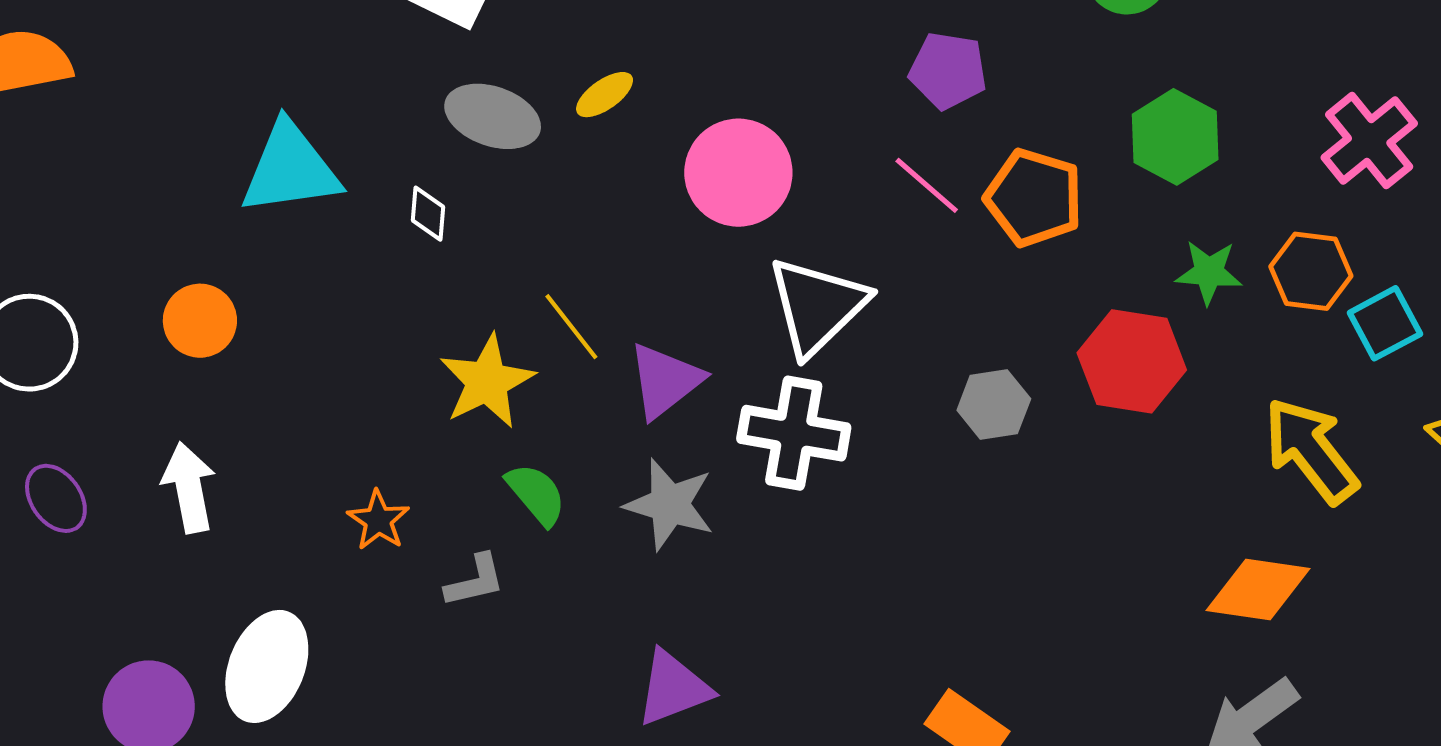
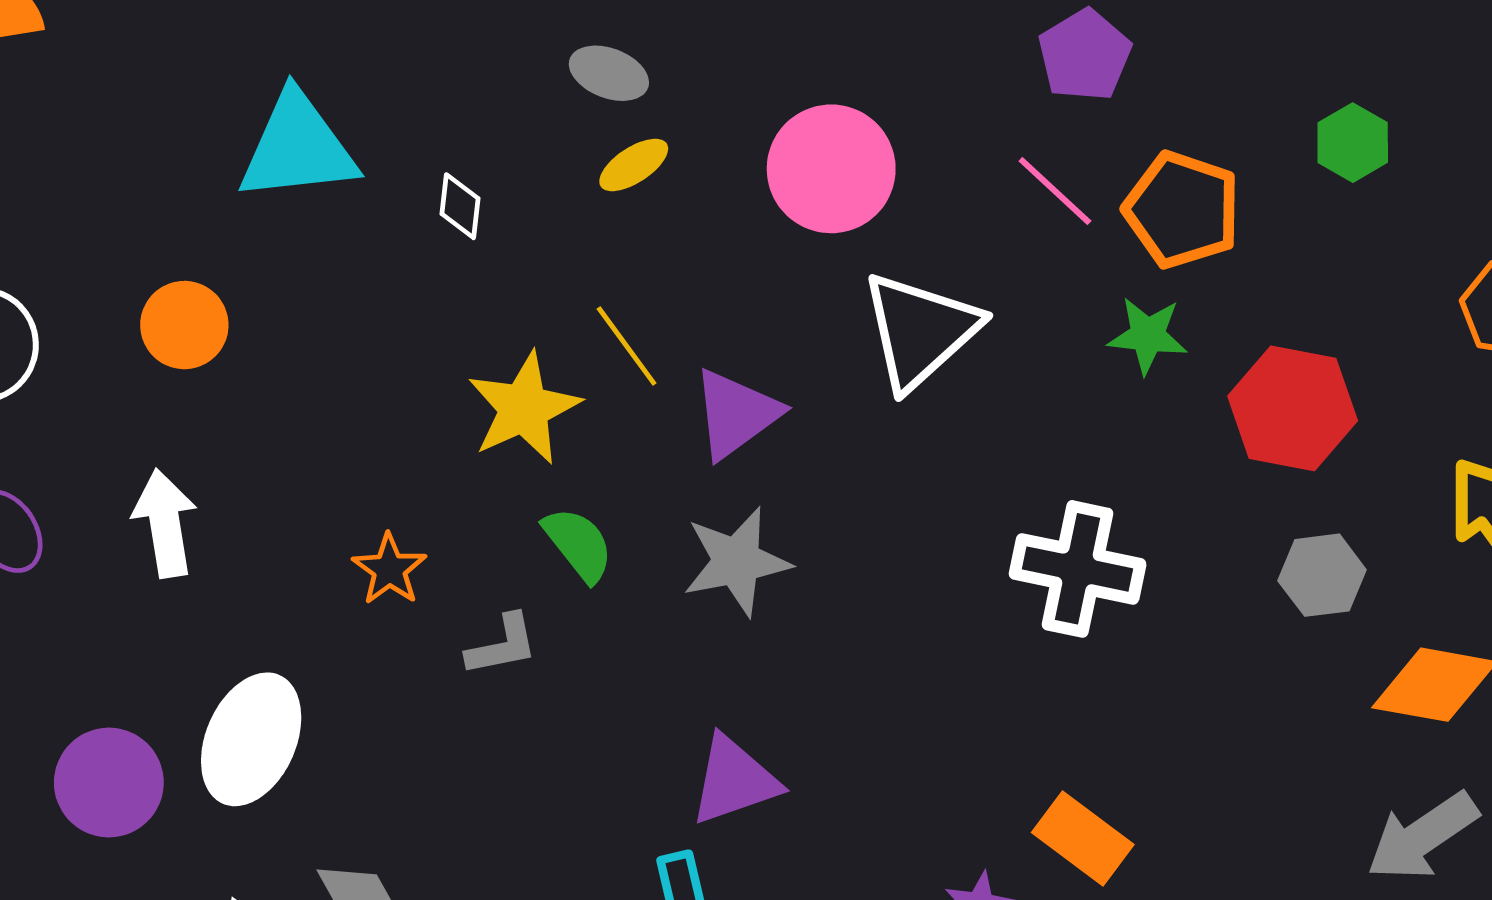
purple pentagon: (948, 71) -> (1085, 55), turned 30
yellow ellipse: (605, 95) -> (634, 165), moved
gray ellipse: (493, 116) -> (609, 73), moved, size x0.7
green hexagon: (1175, 137) -> (1353, 143), size x0.7
green star: (1209, 272) -> (1148, 335), moved
gray hexagon: (994, 405) -> (1322, 575), moved
white cross: (794, 433) -> (1077, 569), moved
gray star: (669, 504) -> (737, 562), turned -30

